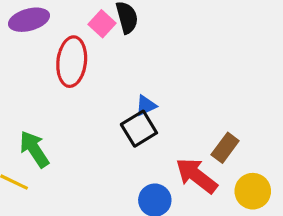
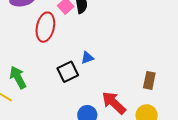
black square: (139, 129) -> (68, 72), moved
brown rectangle: (225, 148) -> (149, 80), moved, turned -30

